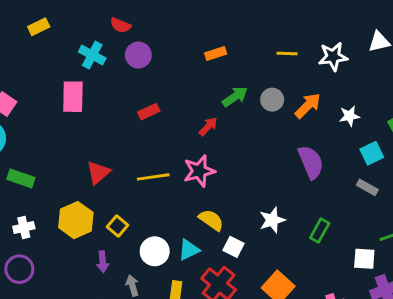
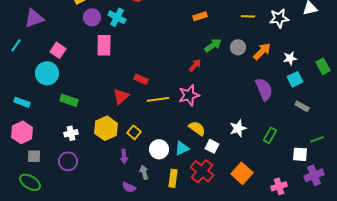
purple circle: (138, 55) -> (92, 17), moved
red rectangle: (149, 112) -> (141, 79), moved, turned 48
cyan square: (372, 153) -> (295, 79), moved

